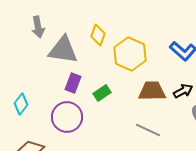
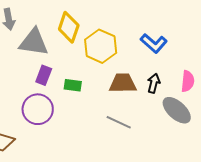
yellow diamond: (98, 35) -> (69, 27), size x1.4
black arrow: (183, 91) -> (154, 83), turned -48
green rectangle: (102, 93) -> (73, 85), turned 42

